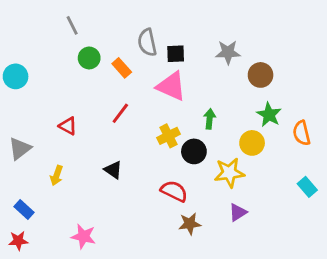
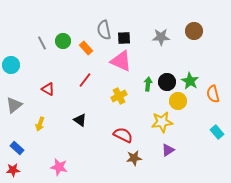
gray line: (72, 25) -> (42, 43), moved
brown circle: (261, 75) -> (194, 31), moved
cyan circle: (16, 76) -> (11, 65), moved
black circle: (194, 151) -> (167, 82), moved

